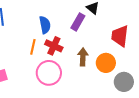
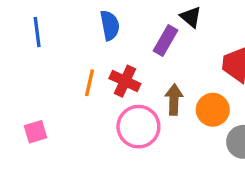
blue semicircle: (45, 25) -> (110, 25), moved
pink circle: (49, 73) -> (138, 127), moved

